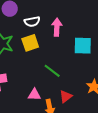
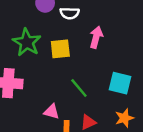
white semicircle: (32, 22) -> (70, 13), moved
cyan square: (83, 46) -> (120, 83), moved

